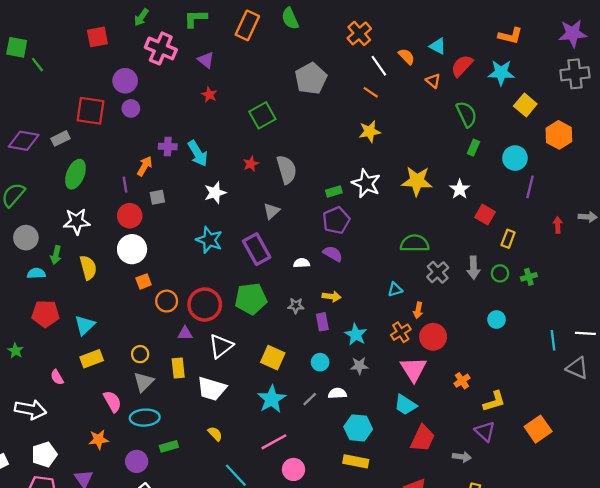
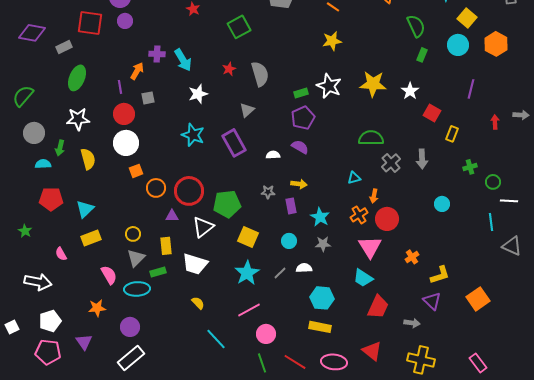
purple diamond: (24, 141) -> (32, 33), moved
cyan circle: (515, 158) -> (458, 45), moved
green circle: (500, 273) -> (493, 182), moved
green pentagon: (251, 299) -> (227, 204), moved
white line: (585, 333) -> (509, 201), moved
green rectangle: (169, 446) -> (158, 272), moved

